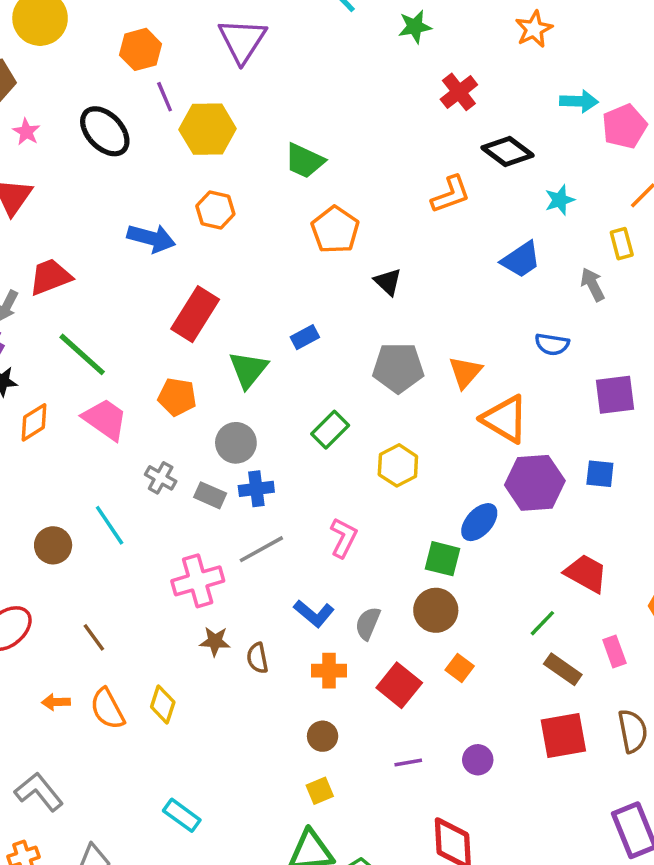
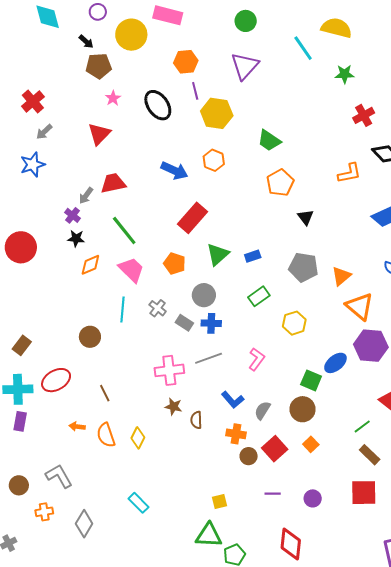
blue rectangle: (305, 337) -> (253, 256), moved
cyan line: (110, 525) -> (123, 309), moved, turned 30
brown circle: (323, 736) -> (249, 456), moved

